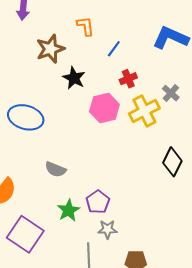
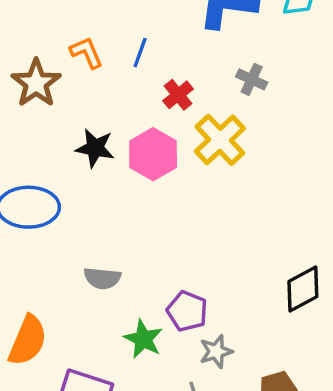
orange L-shape: (85, 26) -> (86, 53), moved
black star: (74, 78) -> (95, 148), moved
gray cross: (171, 93) -> (252, 79), moved
black diamond: (172, 162) -> (303, 289), moved, turned 52

